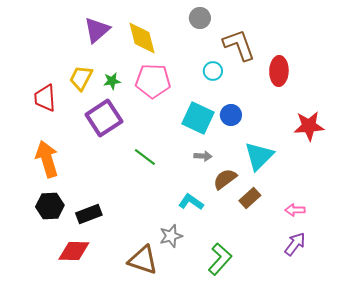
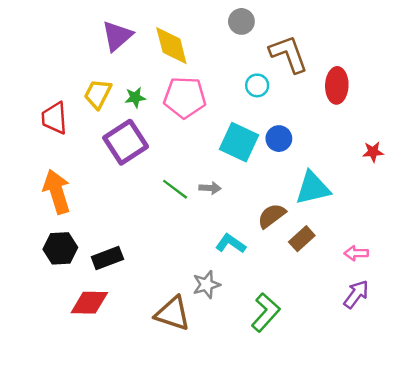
red star: (309, 126) -> (373, 152), size x0.6
gray arrow: (203, 156) -> (210, 188), moved
cyan triangle: (259, 156) -> (313, 188), turned 32

